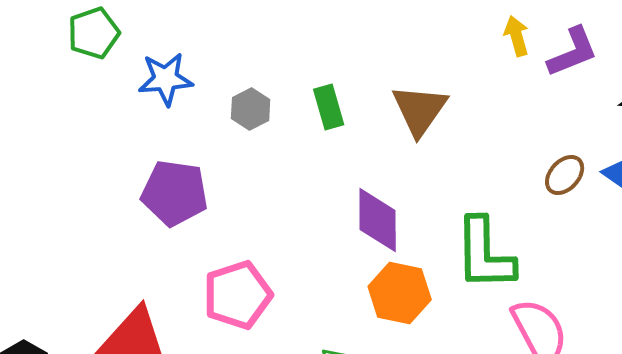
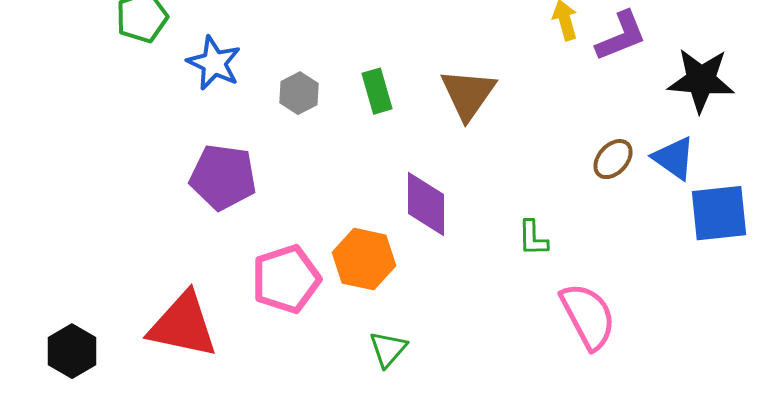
blue star: (166, 79) -> (214, 63), turned 30
green L-shape: (485, 254) -> (533, 238), size x0.5
orange hexagon: (400, 293) -> (364, 259), moved

